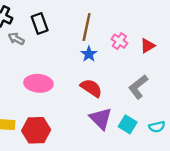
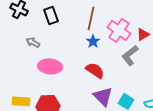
gray arrow: (16, 39) -> (33, 42), moved
pink cross: (119, 41) -> (119, 30), size x1.6
gray L-shape: (138, 87) -> (130, 55), moved

